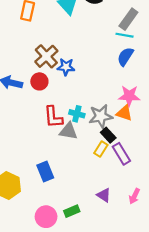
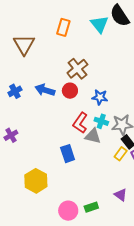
blue star: (66, 67) -> (100, 97), moved
red L-shape: (53, 117) -> (80, 123), turned 35
blue rectangle: (45, 172) -> (68, 154), moved

